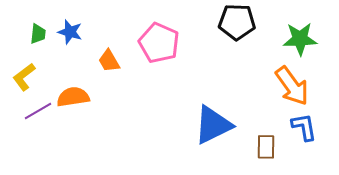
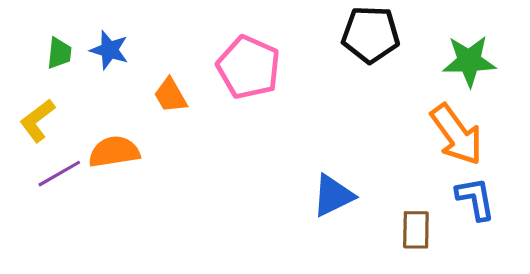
blue triangle: (213, 125) -> (333, 196), size x0.7

